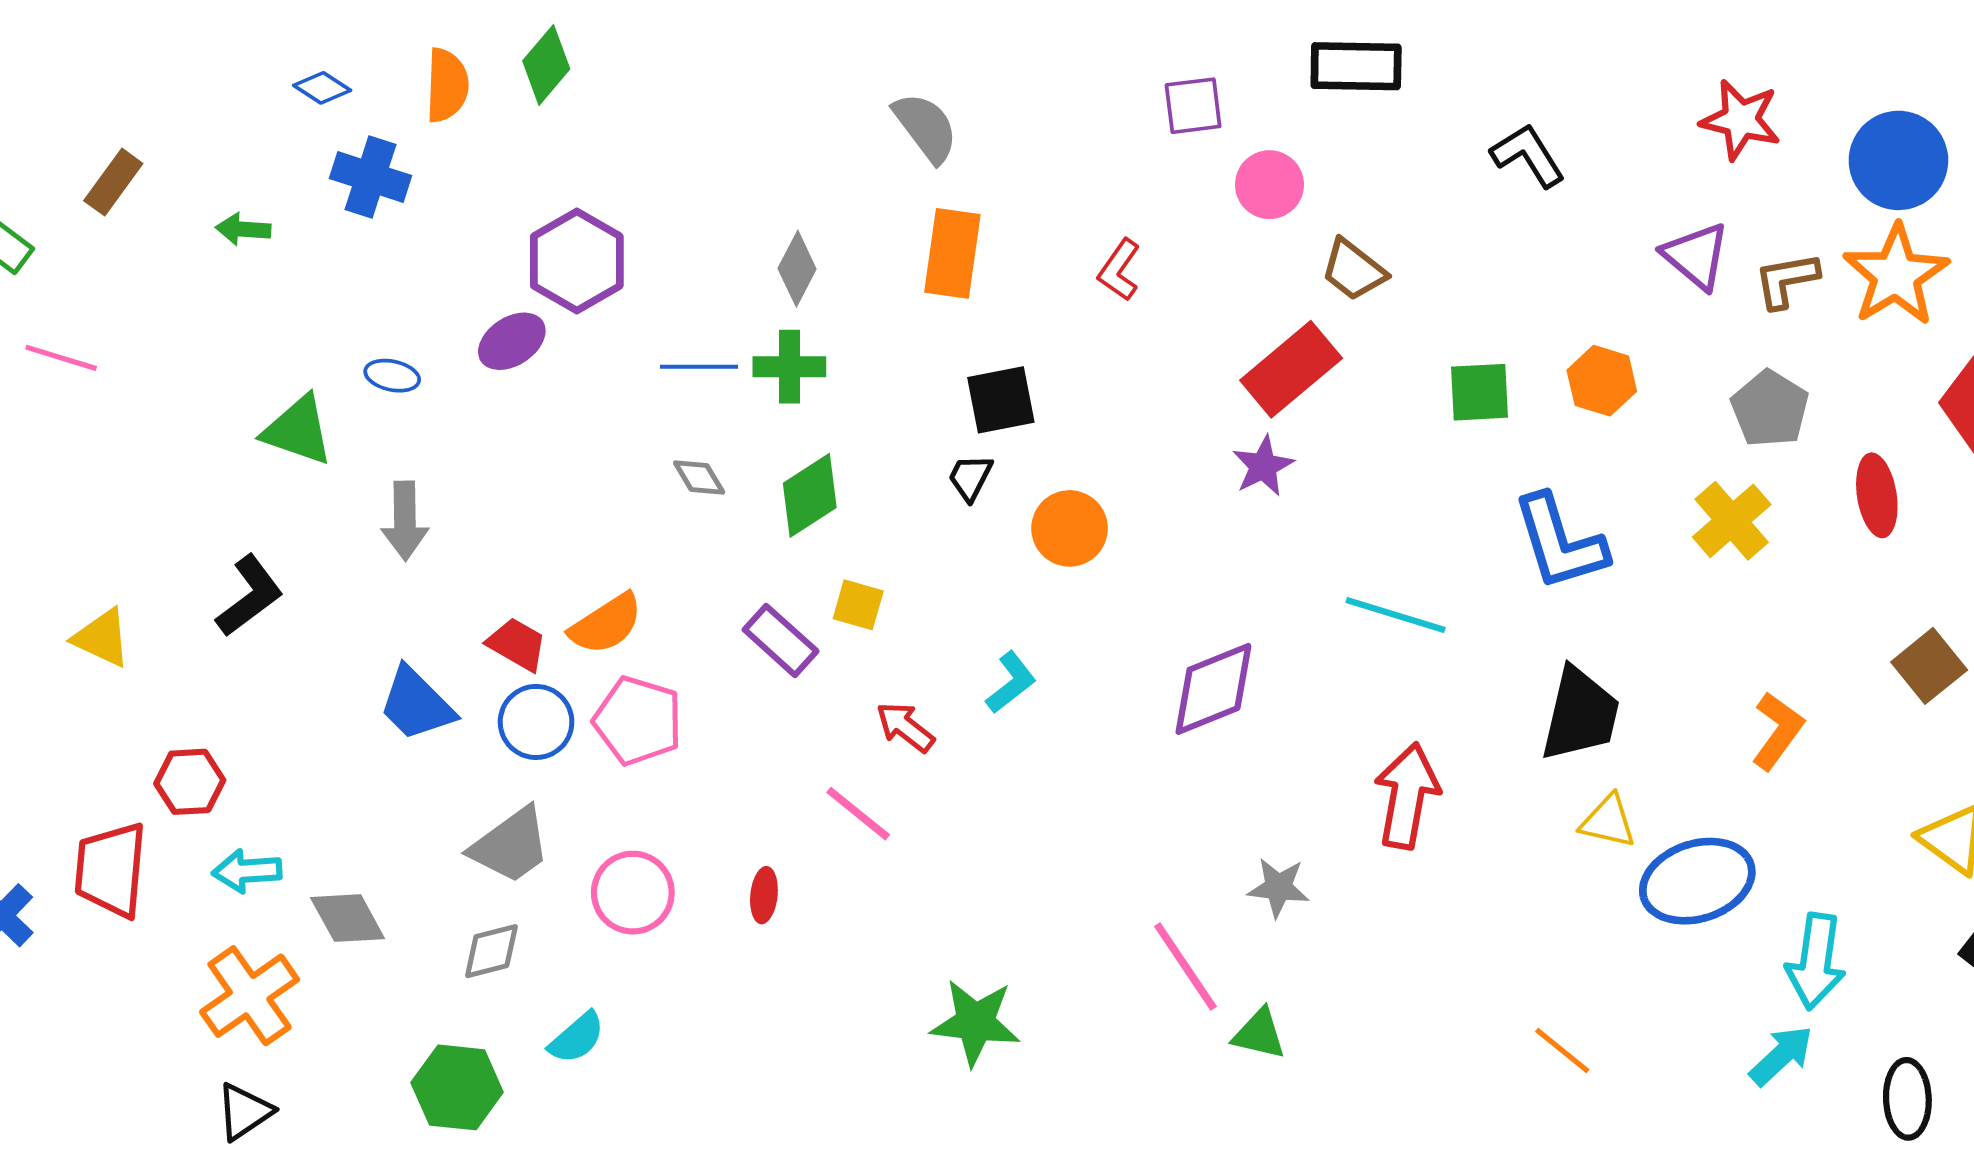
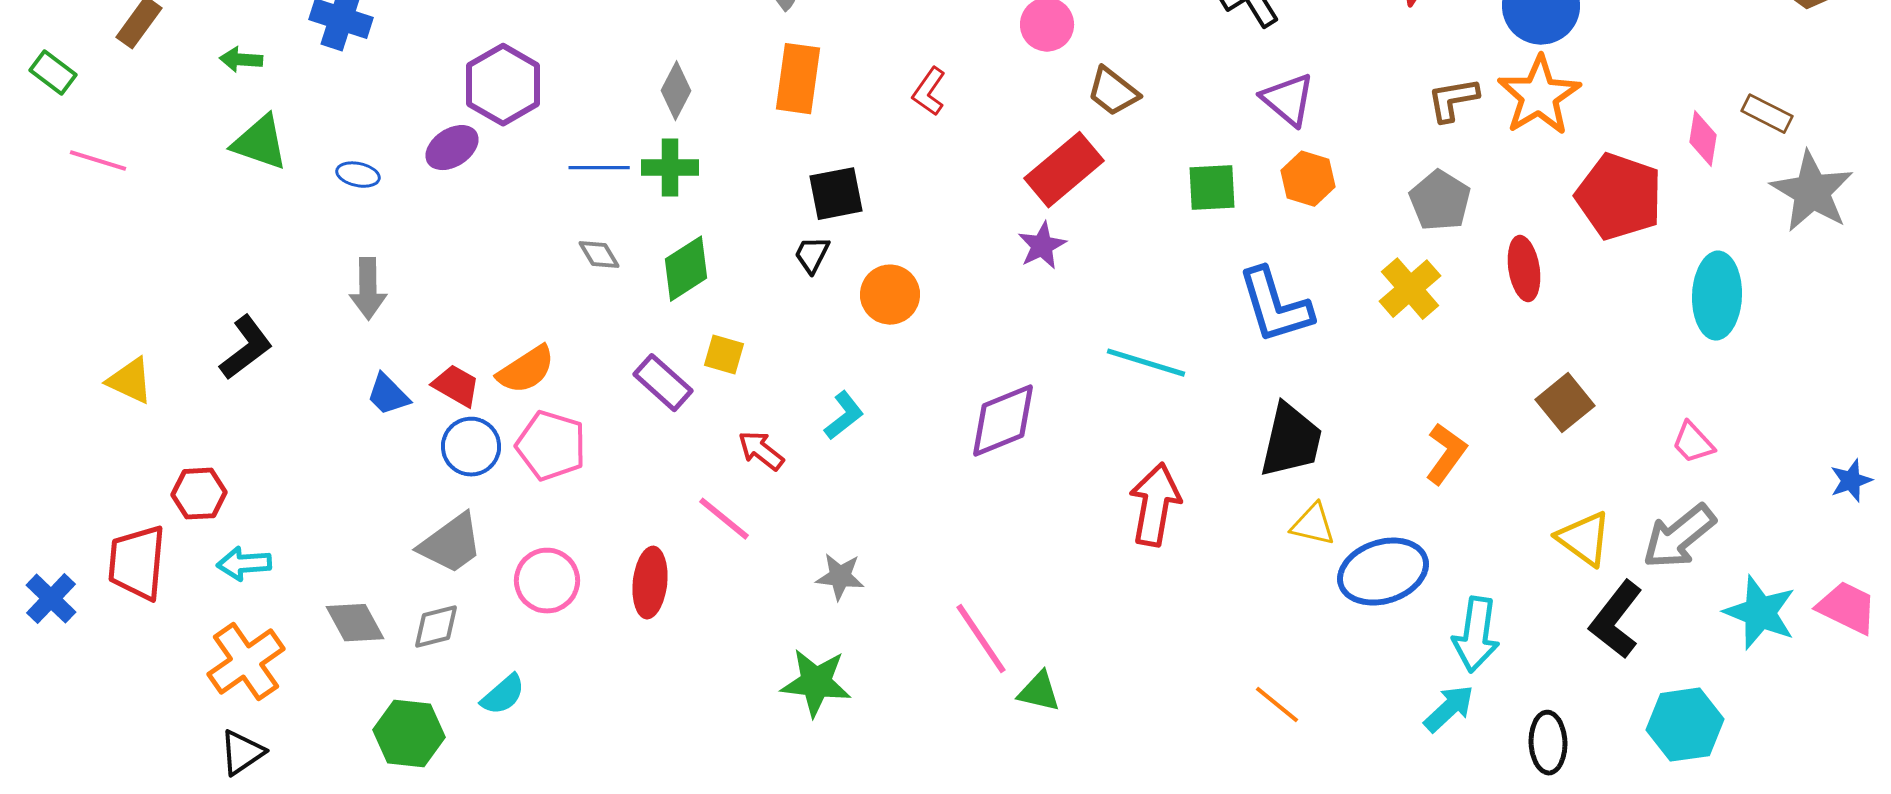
purple triangle: (1696, 256) -> (1288, 100), moved
green triangle: (298, 430) -> (260, 143), moved
blue trapezoid: (416, 704) -> (388, 395), moved, size x0.7
gray star: (1278, 887) -> (840, 577), moved
red ellipse: (764, 895) -> (650, 583), size x1.6
gray diamond: (348, 918) -> (355, 623), moved

